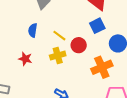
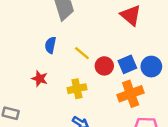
blue square: (97, 26) -> (127, 64), moved
yellow cross: (58, 55) -> (77, 89), moved

